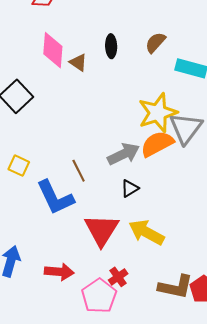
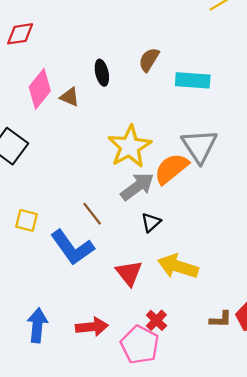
pink diamond: (53, 50) -> (40, 89), turned 45
yellow star: (158, 113) -> (130, 147), moved
red triangle: (102, 230) -> (129, 273), size x0.7
brown L-shape: (176, 287) -> (221, 319), size x0.6

